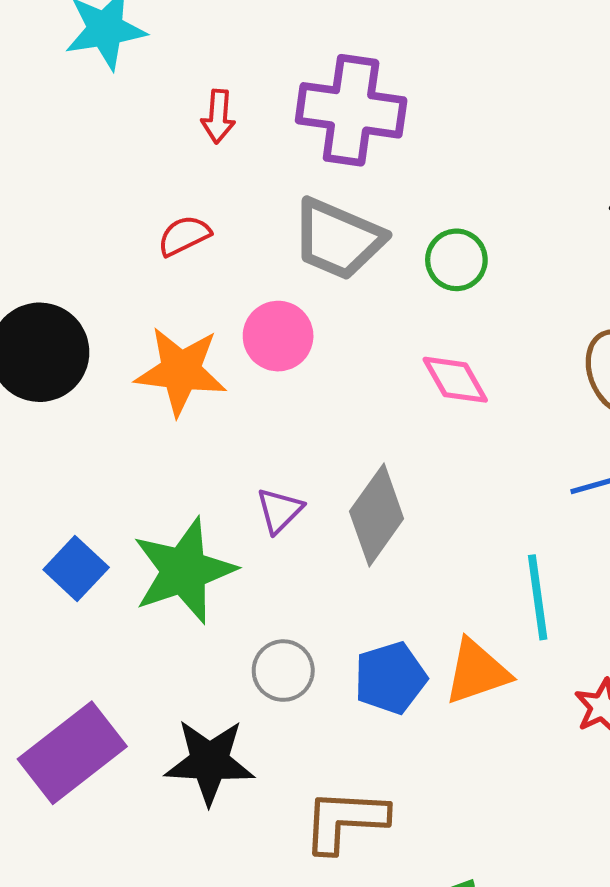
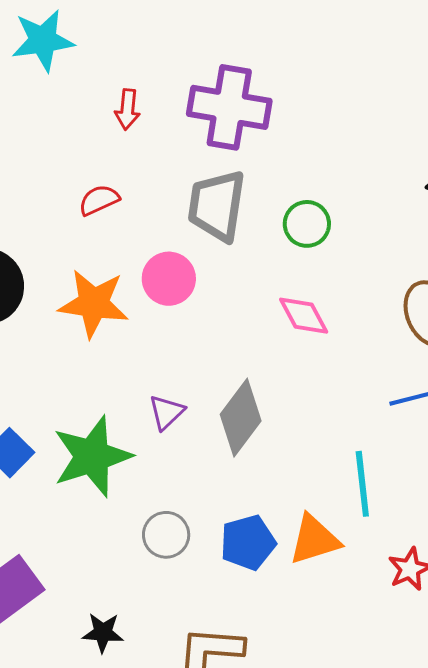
gray trapezoid: (338, 239) -> (217, 206), turned 74
black star: (210, 762) -> (103, 633), moved, size x0.6

